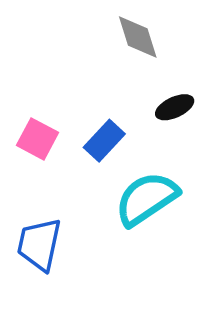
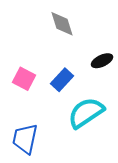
gray diamond: (138, 37) -> (62, 24), moved

